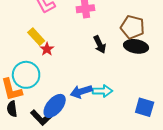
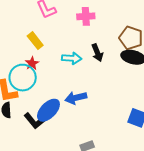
red star: (47, 49) -> (32, 63), moved
cyan arrow: (102, 91) -> (72, 58), moved

